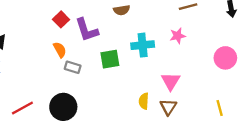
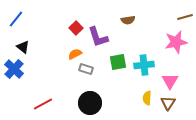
pink star: (178, 36) -> (176, 42), size x1.6
cyan cross: (143, 45) -> (144, 65), moved
orange semicircle: (60, 50) -> (75, 54), turned -88
black circle: (63, 107) -> (90, 103), moved

